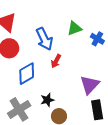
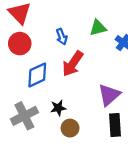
blue arrow: (44, 39) -> (62, 37), size x0.6
red arrow: (56, 61) -> (73, 64), size x1.6

